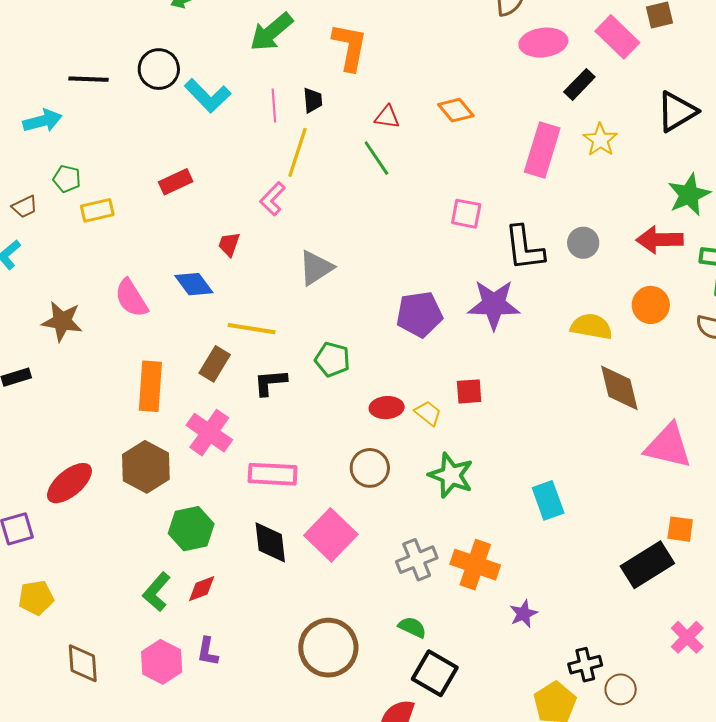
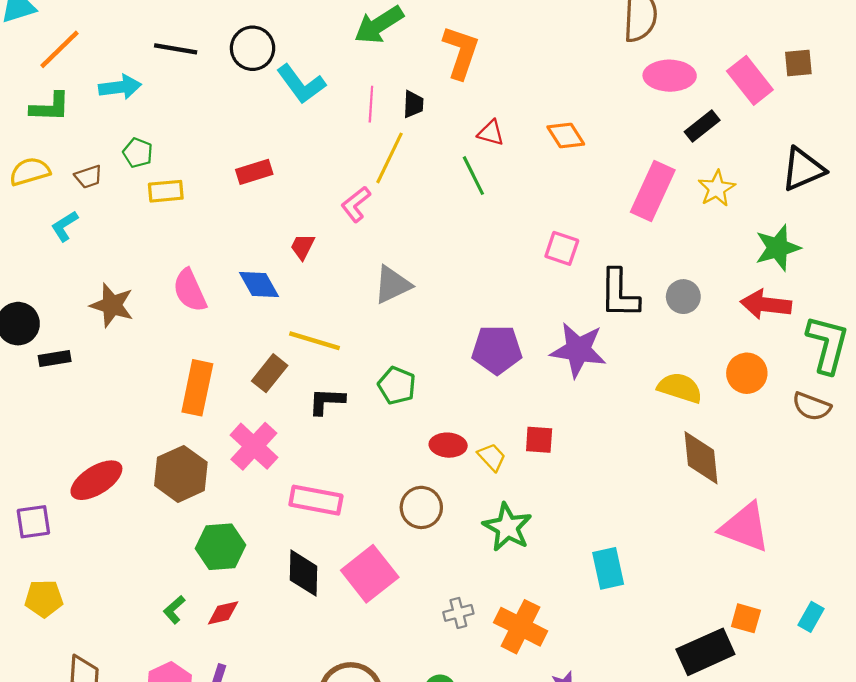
green star: (689, 195) -> (778, 248), moved
gray cross: (417, 560) -> (458, 613), size x0.7
green L-shape: (157, 592) -> (174, 610), size x0.7

